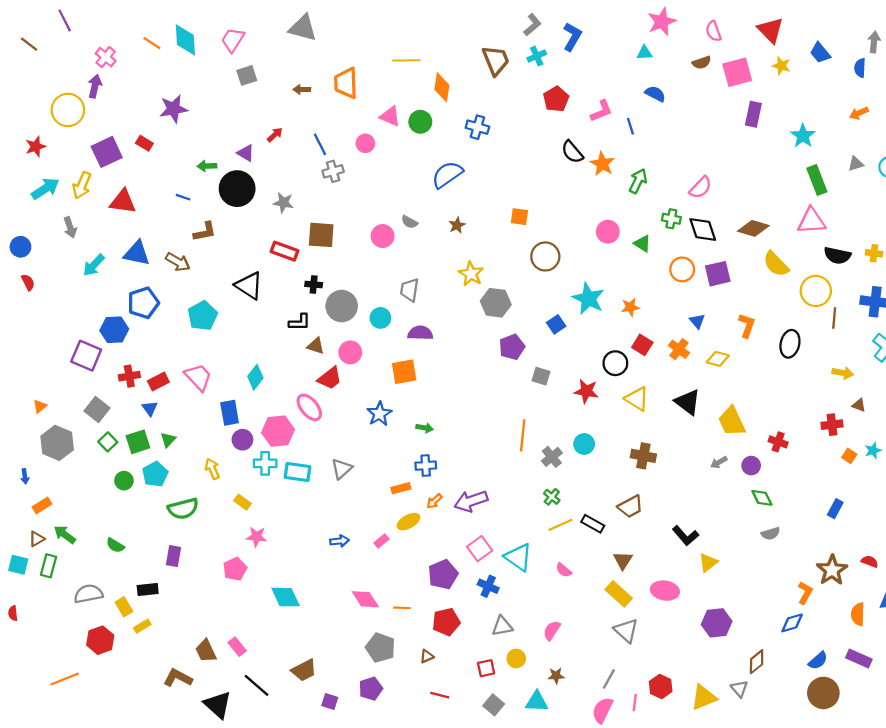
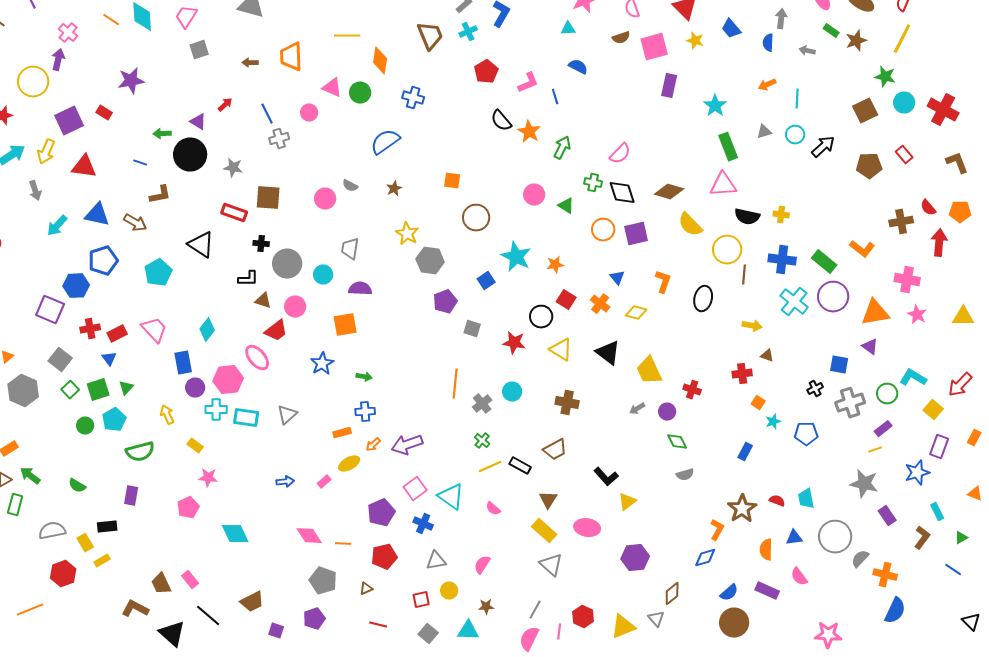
cyan star: (873, 450) -> (773, 422), moved

